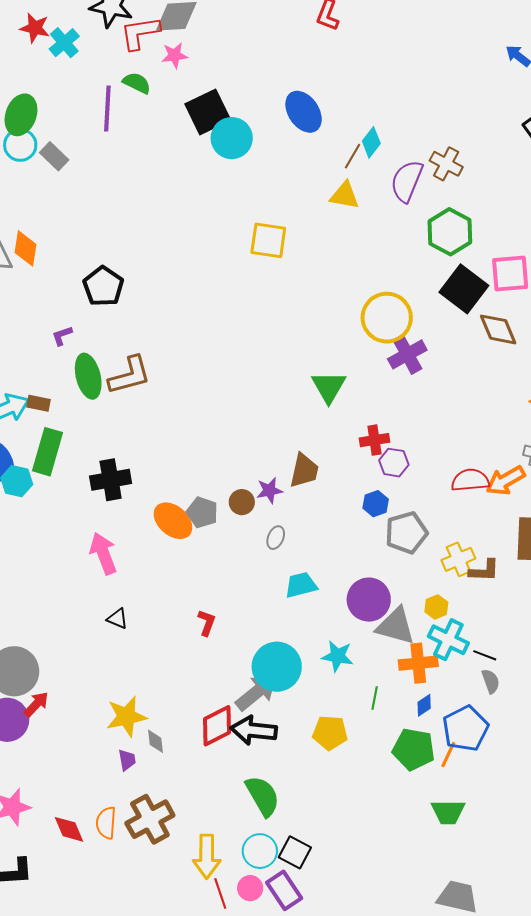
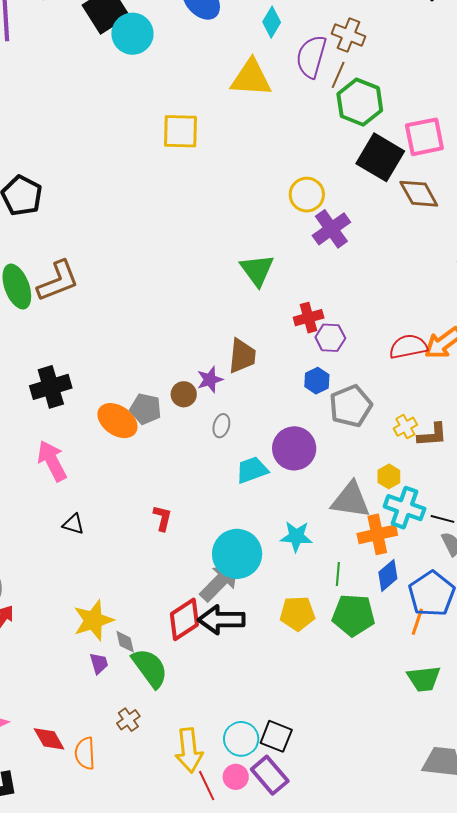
brown line: (352, 156) -> (338, 75), moved
yellow triangle: (344, 195) -> (251, 78), size x1.4
yellow circle: (387, 318) -> (307, 195), size x0.7
yellow cross: (458, 559) -> (405, 427), size x0.7
purple circle: (369, 600) -> (294, 448), moved
blue diamond: (424, 705) -> (388, 575), size x1.4
green pentagon: (414, 749) -> (353, 615), moved
green semicircle: (263, 796) -> (150, 668), moved
brown cross: (150, 819) -> (128, 720), size x0.5
orange semicircle: (106, 823) -> (85, 753), moved

